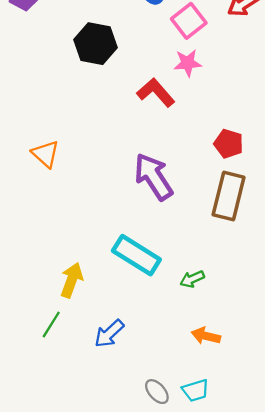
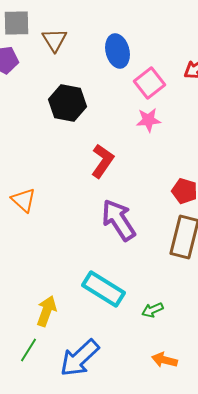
red L-shape: (156, 93) -> (102, 161), moved, turned 76
blue arrow: (109, 334) -> (80, 358), size x1.5

